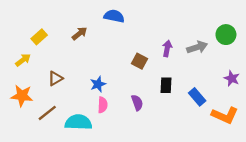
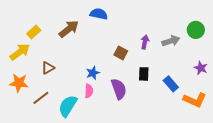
brown arrow: (80, 33) -> (69, 29), size x1.5
yellow arrow: (23, 60) -> (20, 52), size x1.5
blue star: (98, 84) -> (93, 73), moved
purple semicircle: (137, 103) -> (119, 89), size x1.5
cyan semicircle: (78, 122) -> (68, 106), turned -60

